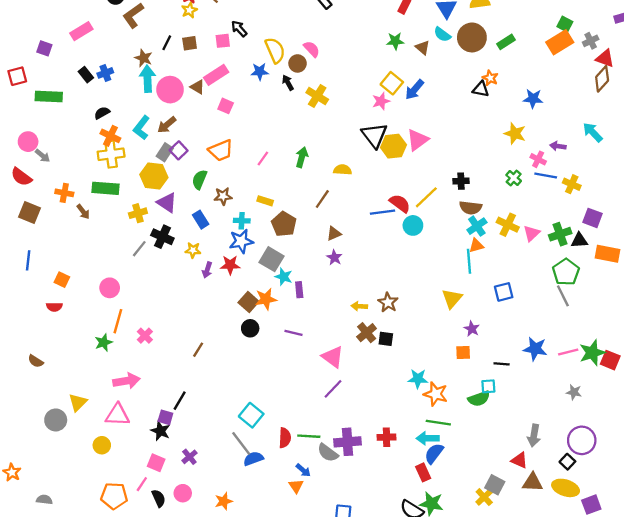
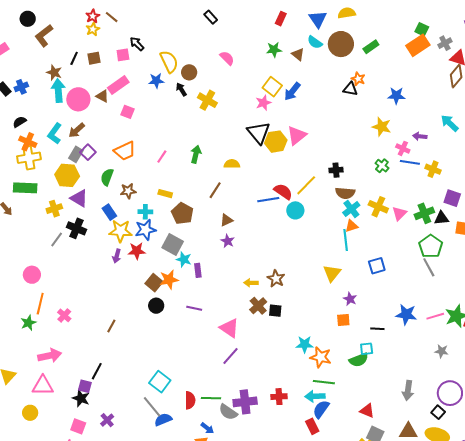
pink semicircle: (312, 49) -> (227, 58), moved
yellow star: (193, 250) -> (121, 231), moved, size x1.6
red triangle: (519, 460) -> (367, 411), moved

